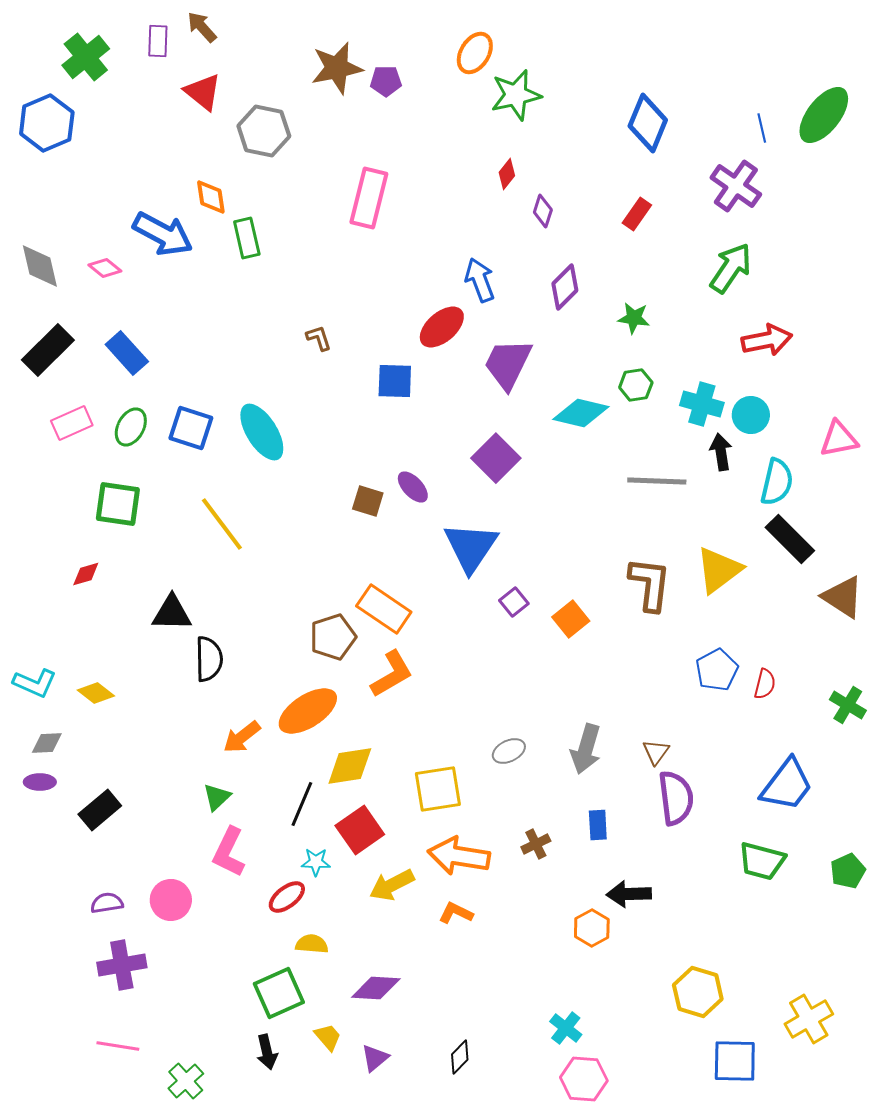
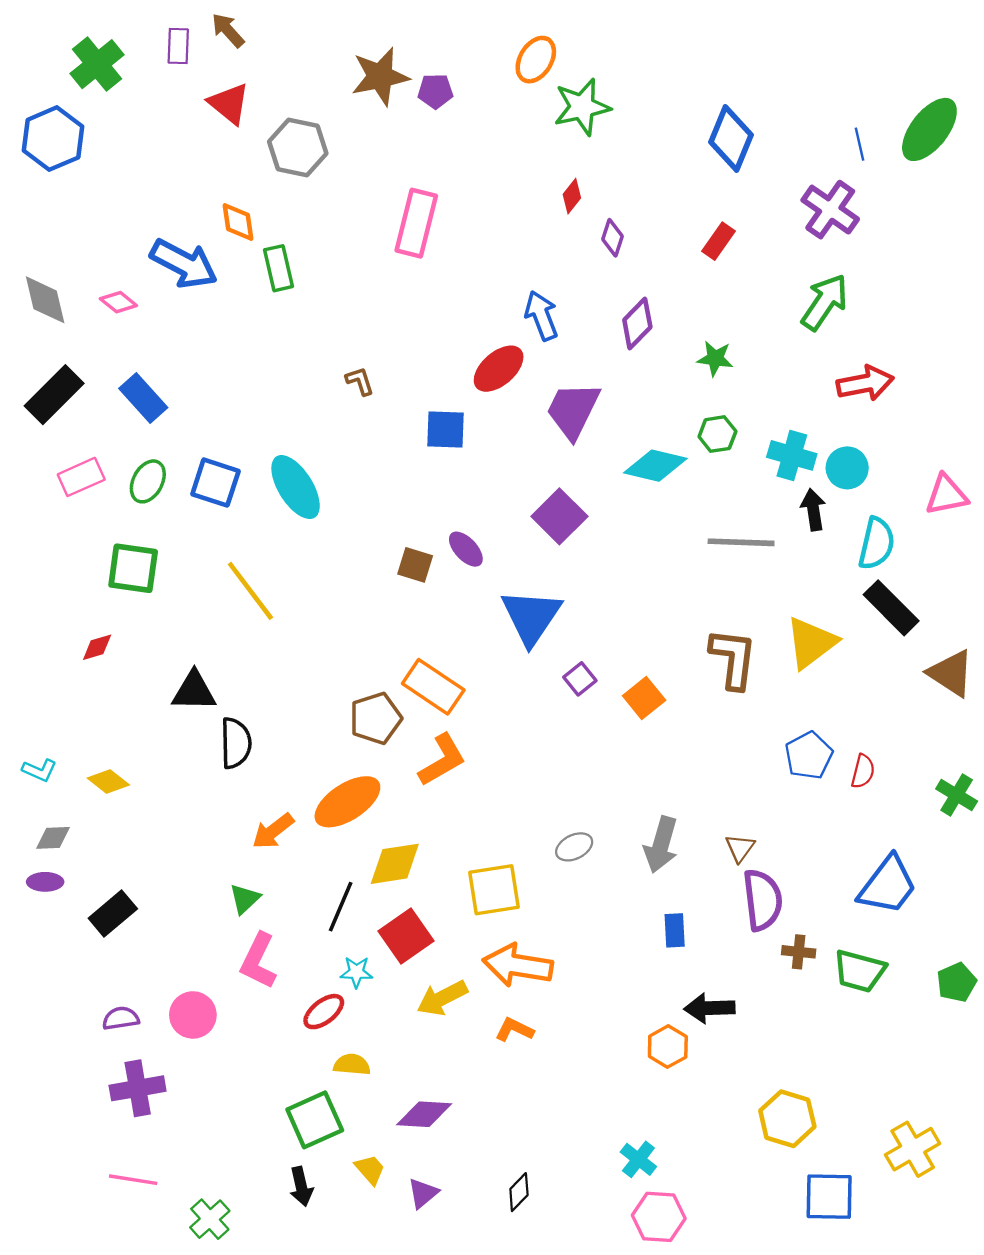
cyan L-shape: (35, 683) -> (39, 770), size x0.7
brown cross: (536, 844) -> (799, 952), moved, turned 32

